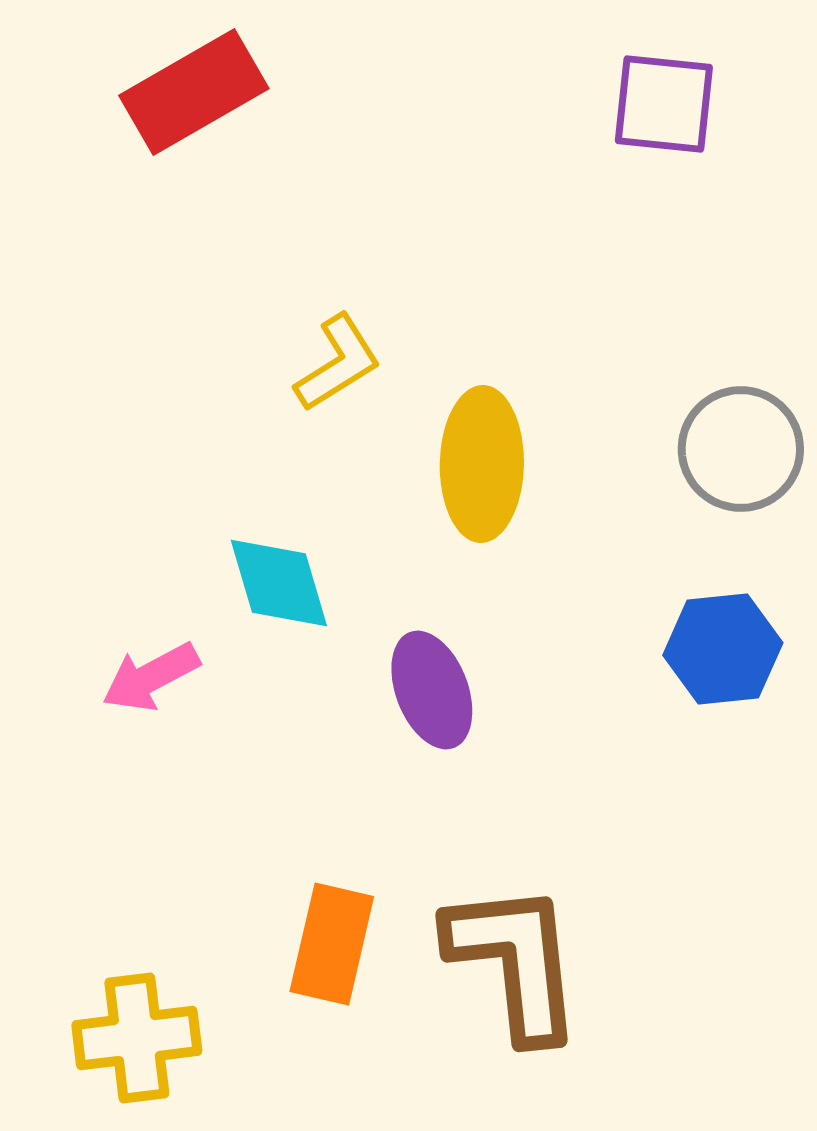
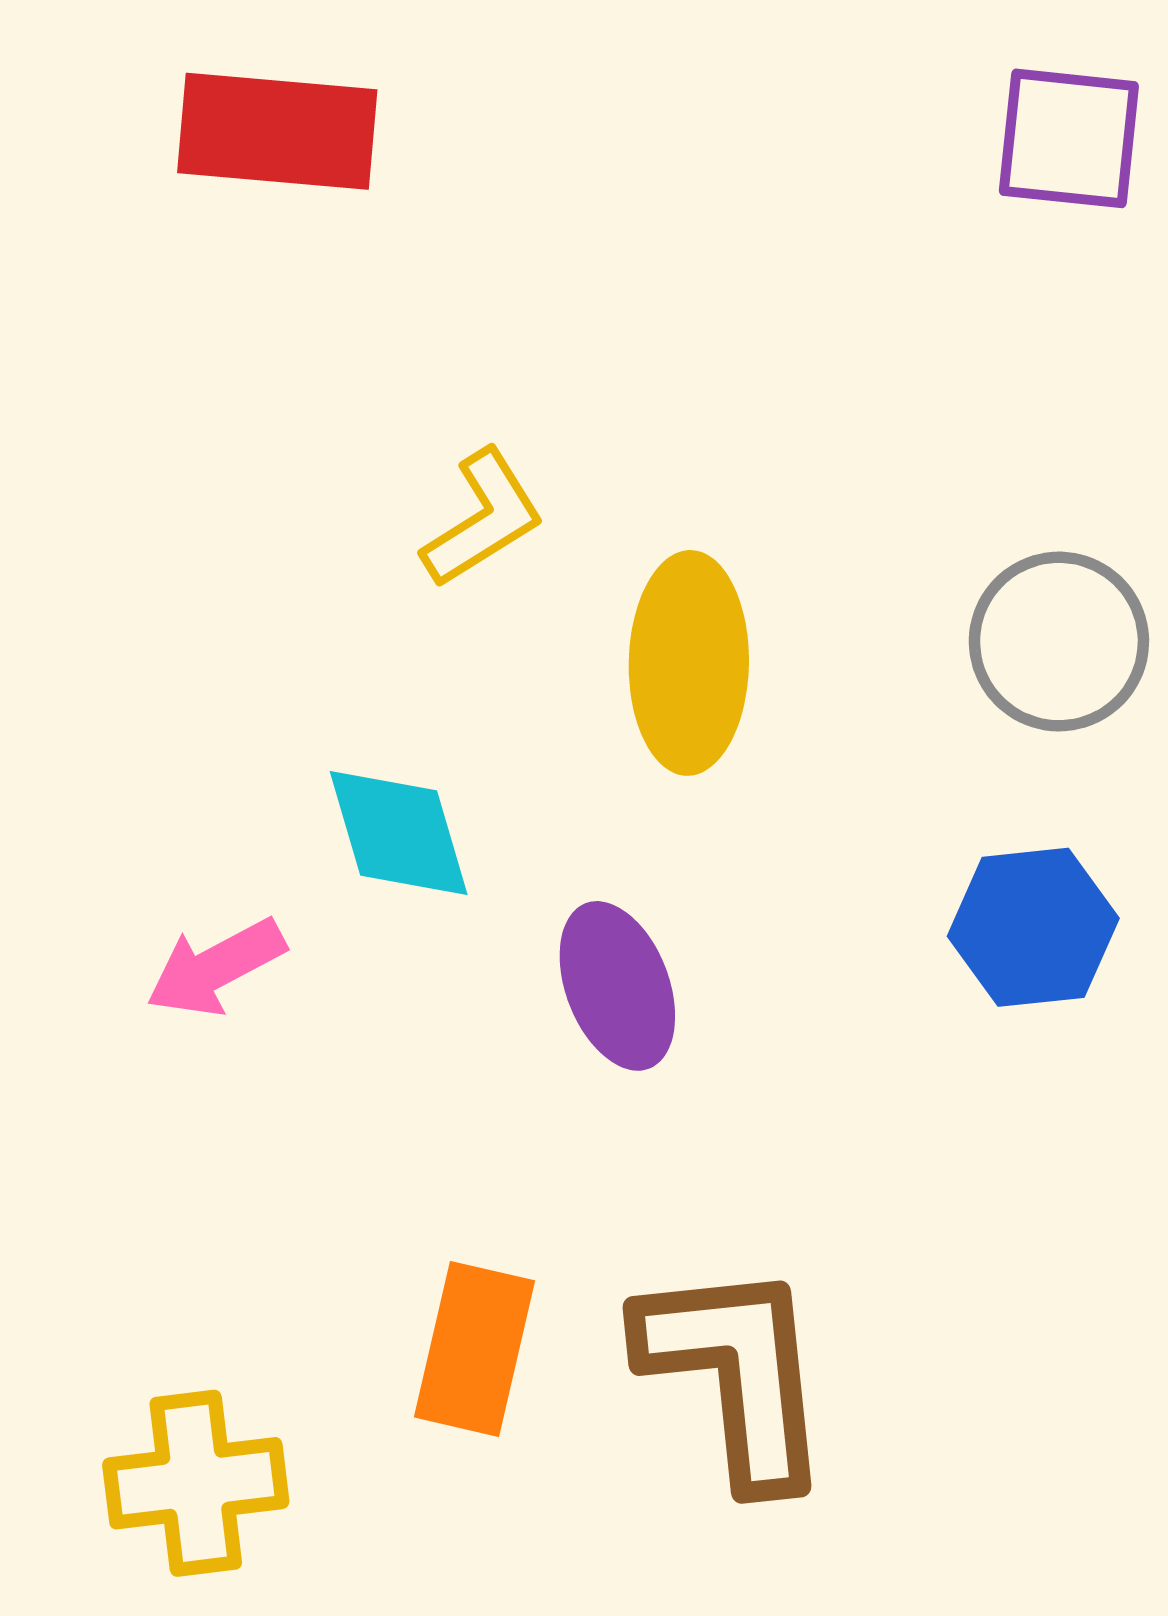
red rectangle: (194, 92) -> (277, 131), turned 35
purple square: (664, 104) -> (1069, 138), moved

